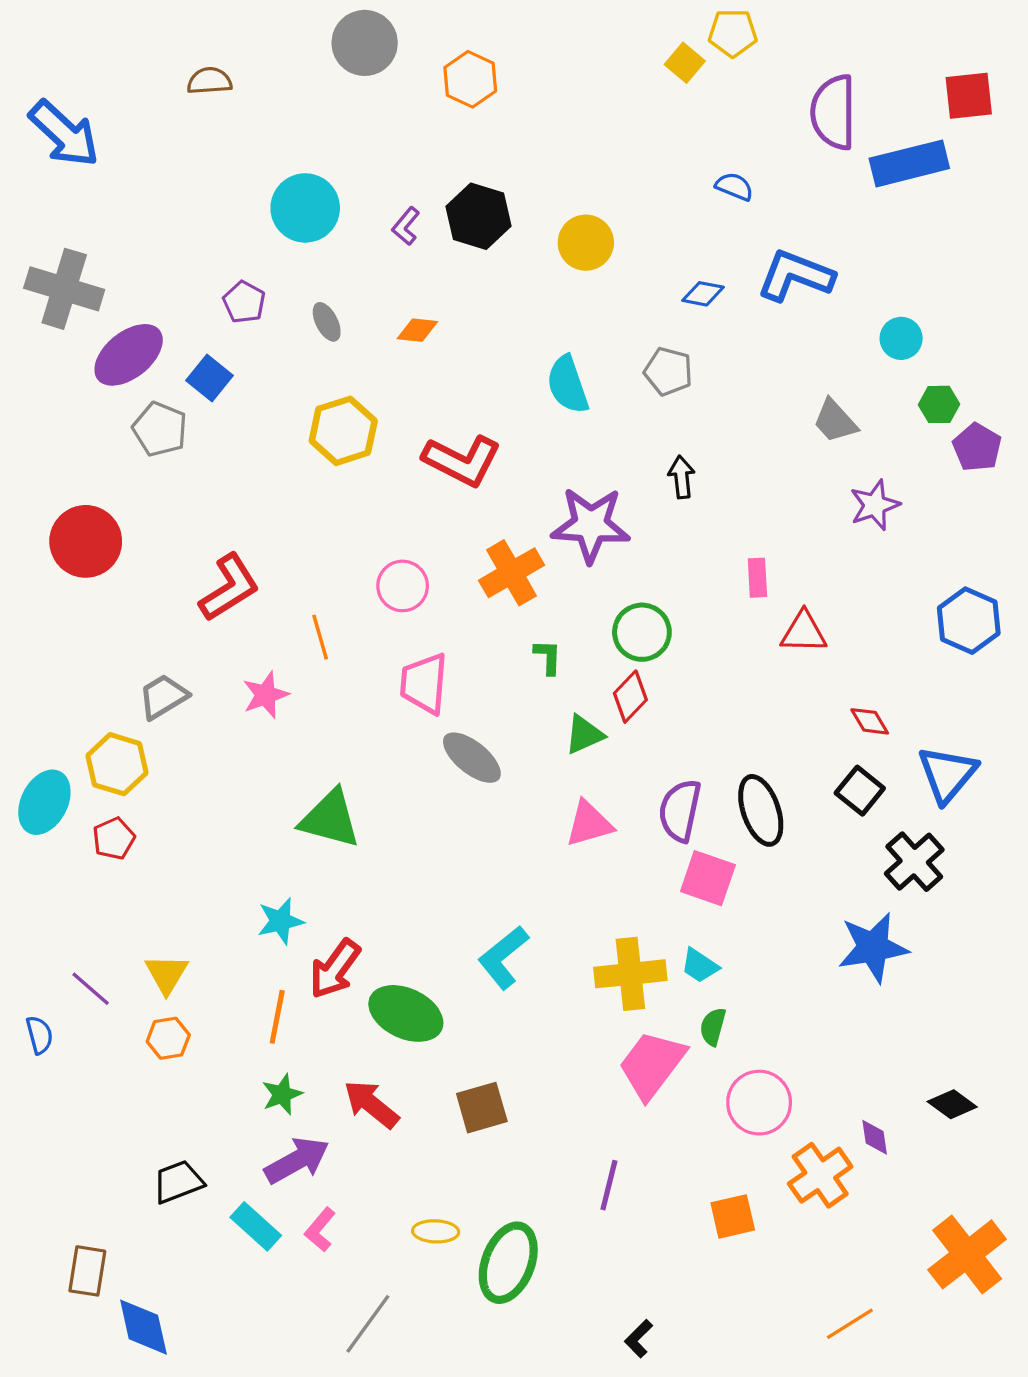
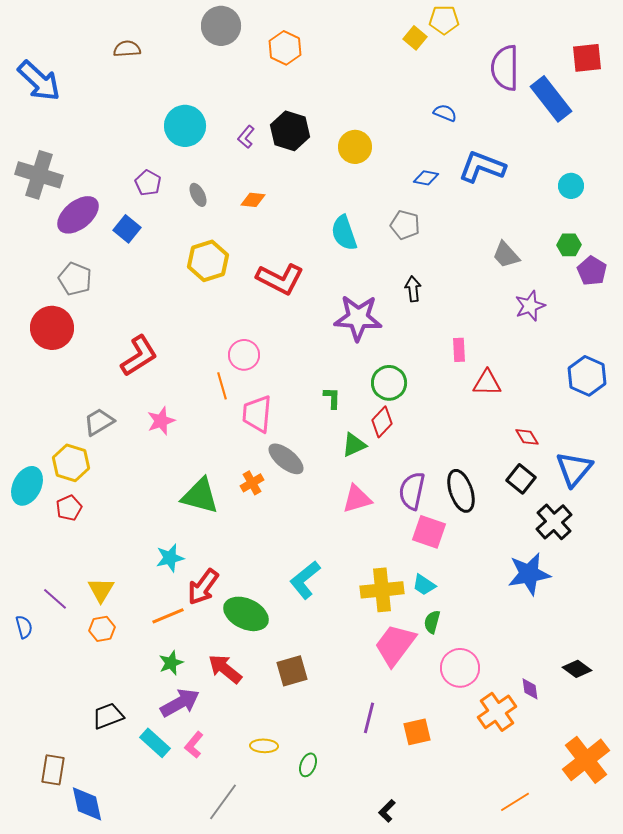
blue rectangle: (909, 163) -> (551, 99), turned 66
cyan circle: (901, 338) -> (571, 186), moved
gray pentagon: (160, 429) -> (75, 279), moved
orange cross: (512, 573) -> (252, 483), moved, size x0.6
orange line: (320, 637) -> (222, 386), moved
orange line: (277, 1017) -> (168, 616), turned 56
orange square: (733, 1216) -> (417, 732), moved
green ellipse: (508, 1263) -> (308, 765), size x0.5

